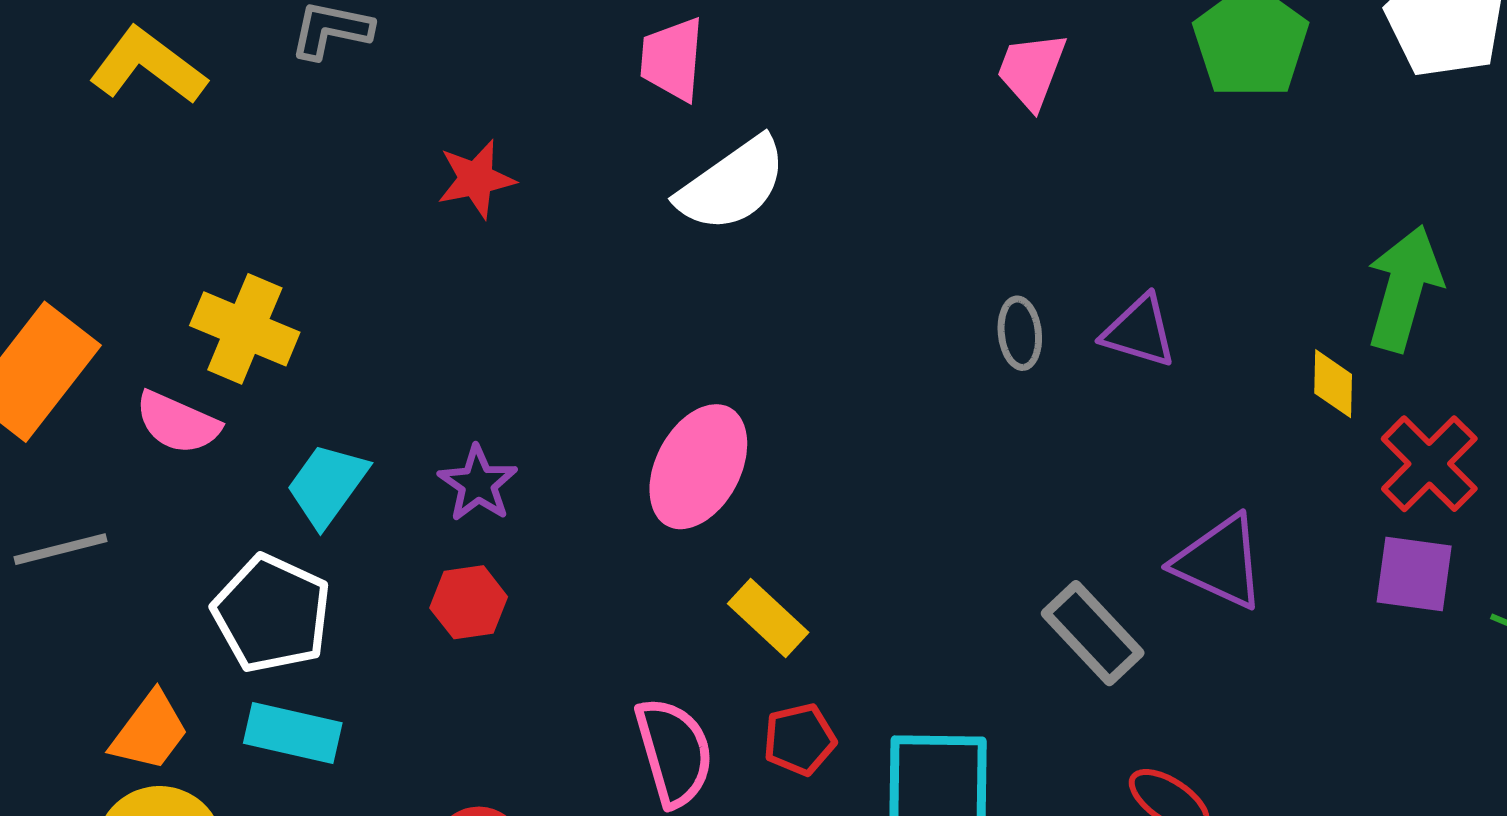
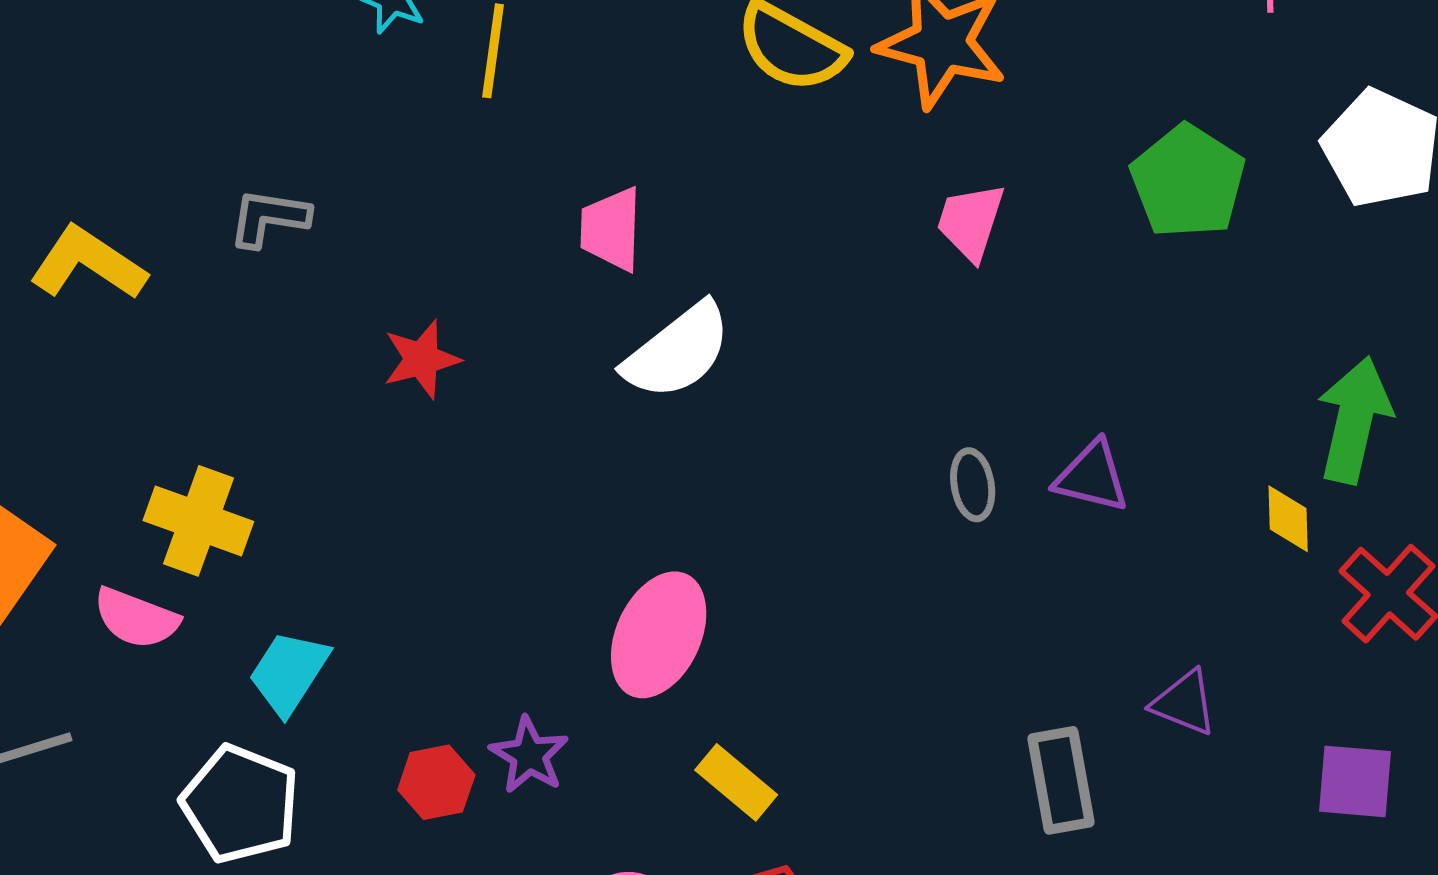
purple star: (478, 484) -> (529, 755), moved
purple triangle: (1220, 562) -> (1184, 703), size x0.7
purple square: (1414, 574) -> (1355, 781), moved
gray rectangle: (1093, 633) -> (1061, 780), turned 36

